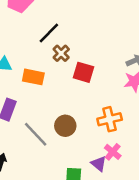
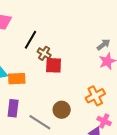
red square: (83, 72) -> (54, 65), moved
orange rectangle: (33, 77) -> (17, 79), moved

